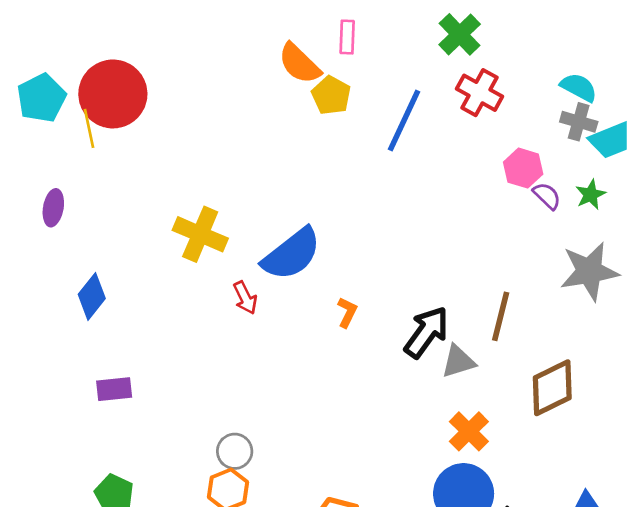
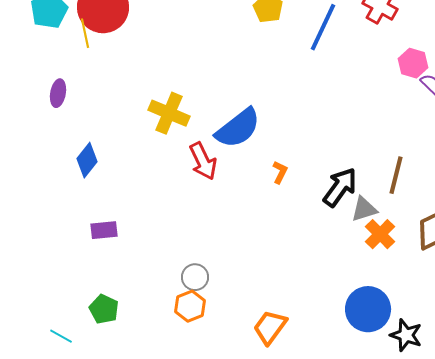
red arrow: (245, 298) -> (203, 161), size x1.5
orange cross: (469, 431) -> (380, 234), moved

